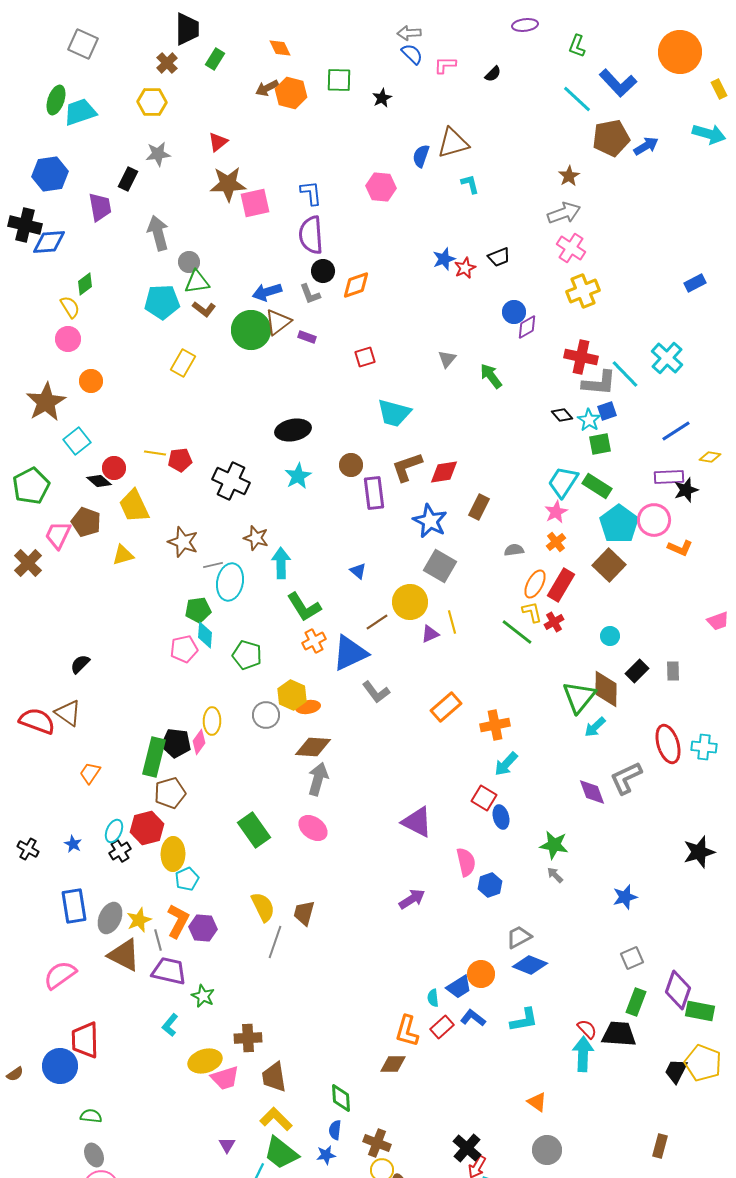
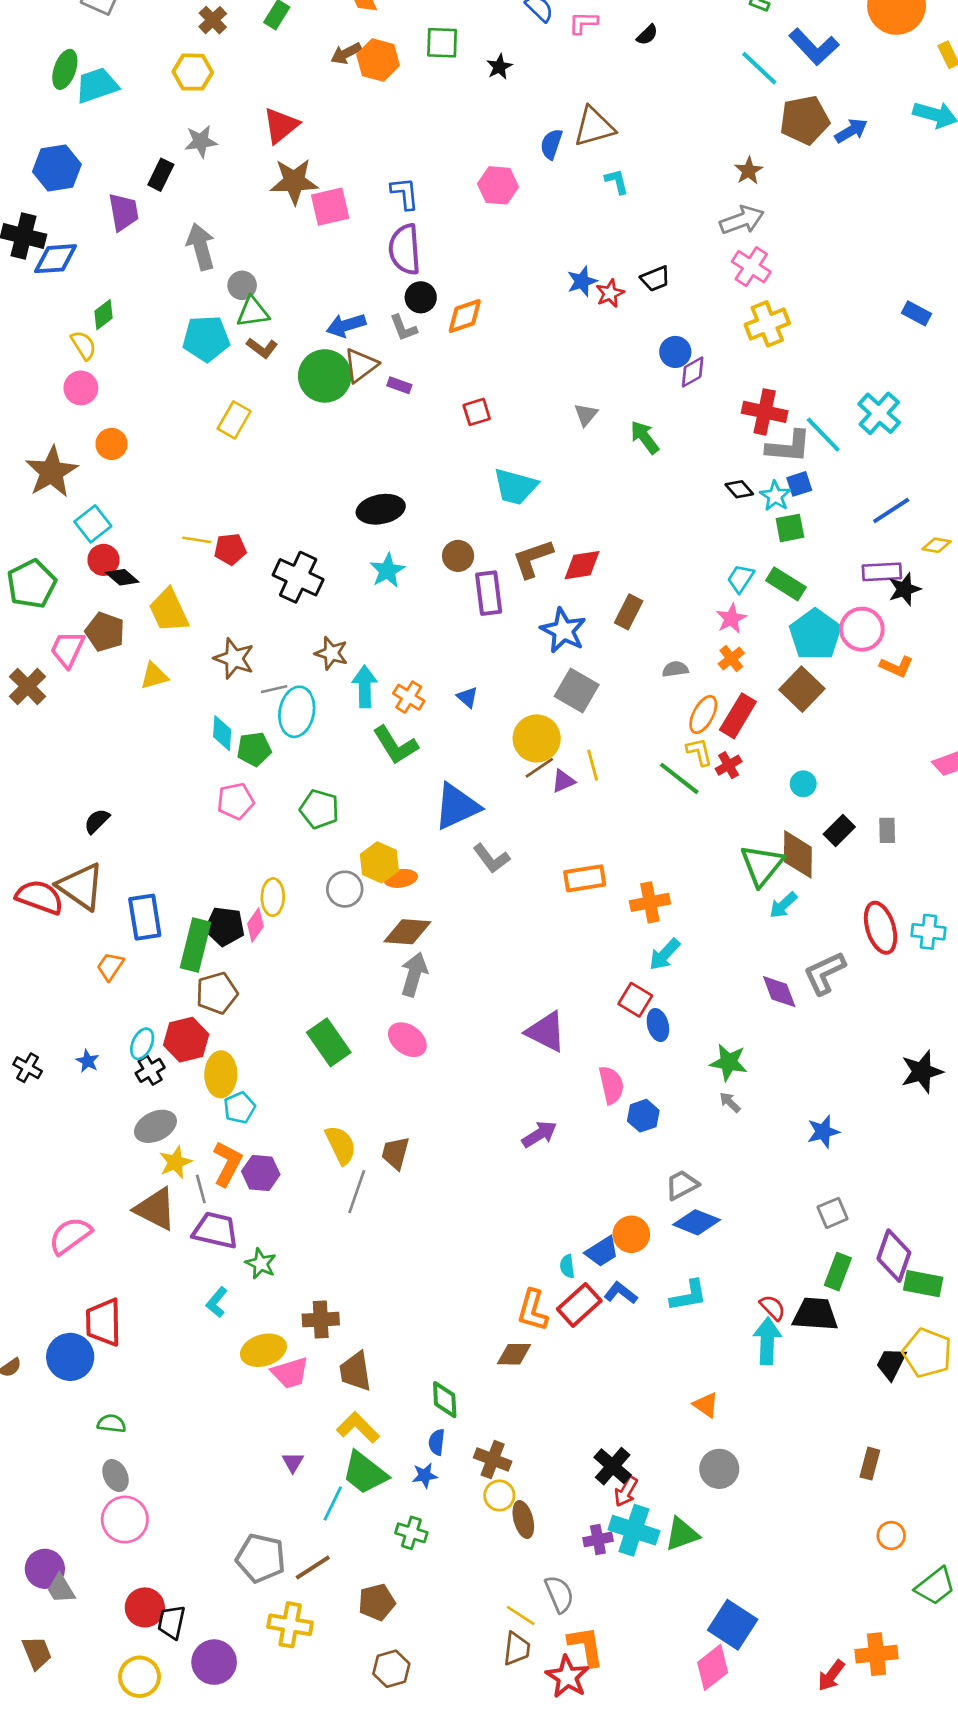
red triangle: (218, 142) -> (281, 125), size x1.4
blue rectangle: (695, 283) -> (917, 313), turned 55
red circle: (114, 468) -> (103, 560), moved
cyan trapezoid: (563, 482) -> (741, 579), size x0.7
brown line: (377, 622) -> (539, 768), moved
cyan diamond: (205, 635) -> (222, 733), moved
orange cross: (314, 641) -> (409, 697), moved, turned -30
orange rectangle: (446, 707) -> (585, 878), turned 32
brown triangle: (68, 713) -> (81, 886), size x1.4
blue rectangle: (74, 906) -> (145, 917), moved
gray ellipse: (110, 918) -> (155, 1126), moved, turned 40
red rectangle: (442, 1027) -> (579, 1305), size x1.4

